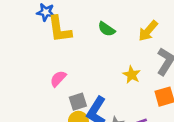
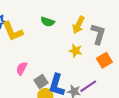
yellow arrow: (148, 31) -> (78, 25), moved

